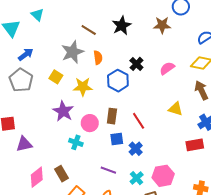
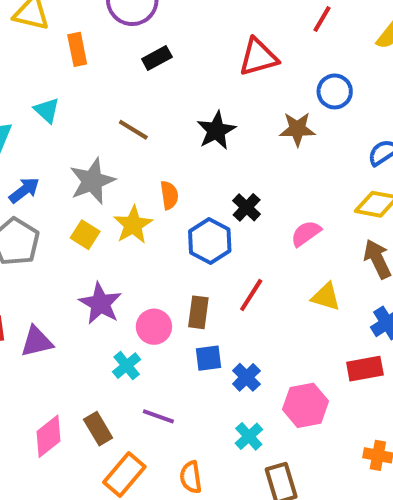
brown line: (89, 30) -> (133, 130), moved
gray star: (72, 52) -> (92, 181), moved
pink semicircle: (167, 68) -> (306, 233), moved
yellow star: (83, 87) -> (133, 225), moved, turned -30
red line: (139, 121) -> (251, 295), moved, turned 66
cyan cross: (76, 142) -> (127, 366), turned 32
purple triangle: (24, 144) -> (37, 342), moved
purple line: (108, 170) -> (158, 416), moved
pink hexagon: (163, 176) -> (305, 405), moved

